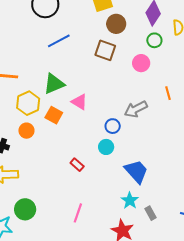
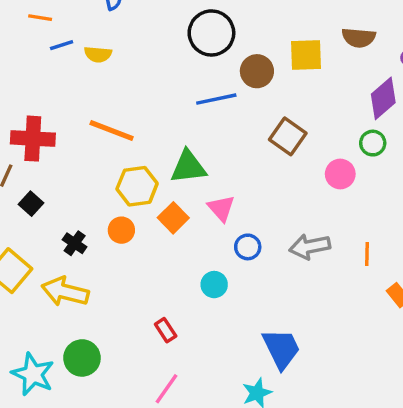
brown circle: (116, 24) -> (257, 71), moved
orange line: (168, 93) -> (367, 254), moved
blue circle: (113, 126) -> (248, 247), moved
cyan circle: (106, 147) -> (214, 285), moved
red rectangle: (77, 165) -> (166, 330), moved

